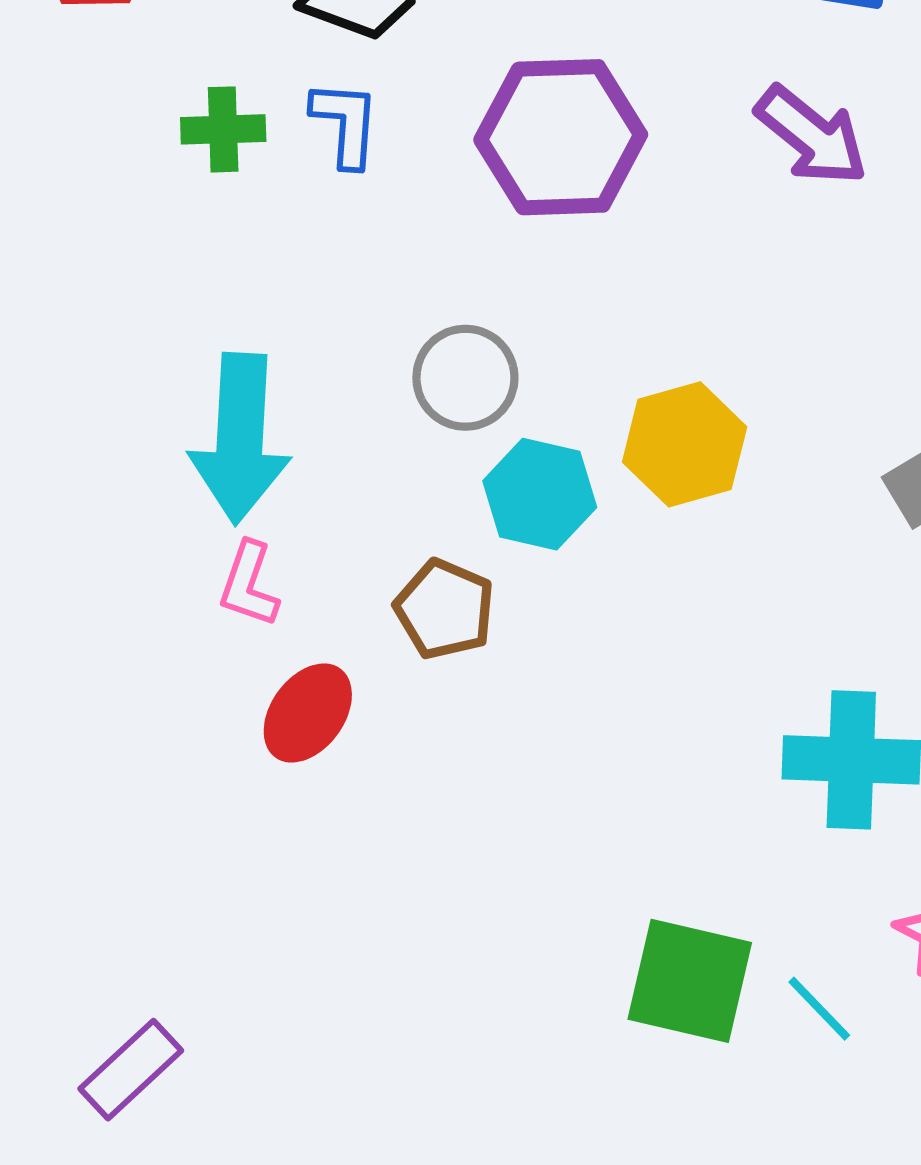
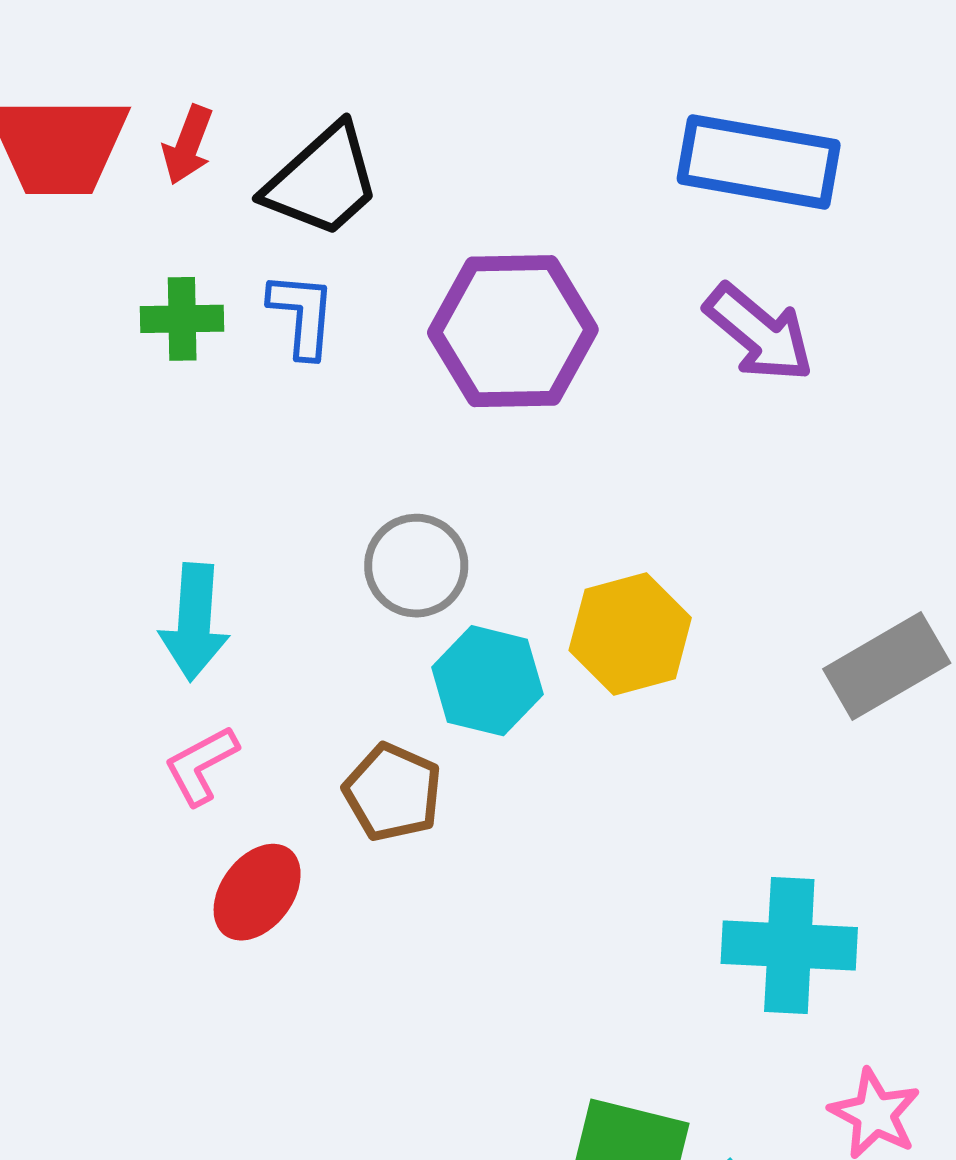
cyan arrow: (240, 439) -> (194, 622), size x0.7
pink L-shape: (249, 584) -> (201, 765), turned 42

